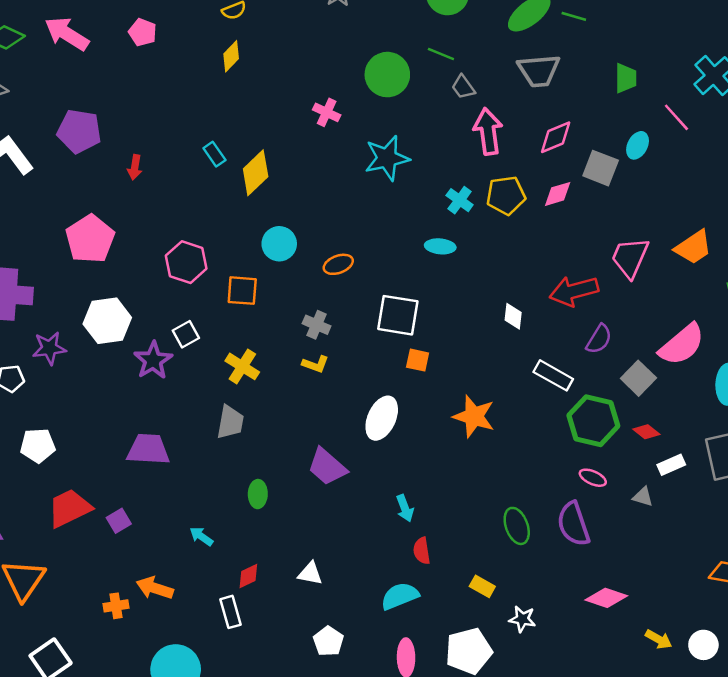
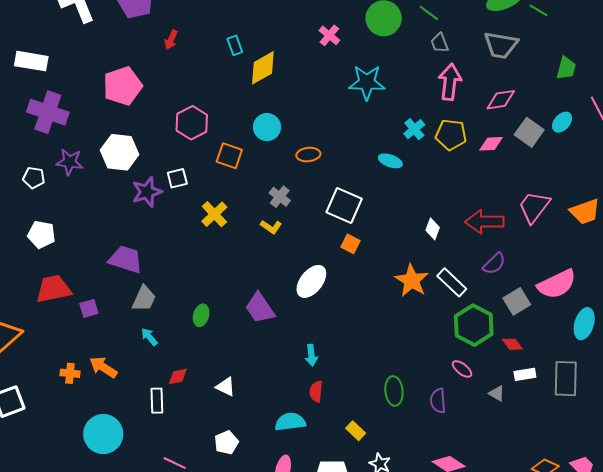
orange star: (474, 416) -> (412, 280), moved
gray trapezoid: (230, 422) -> (144, 299), moved
purple semicircle: (573, 524) -> (438, 401), size x0.7

